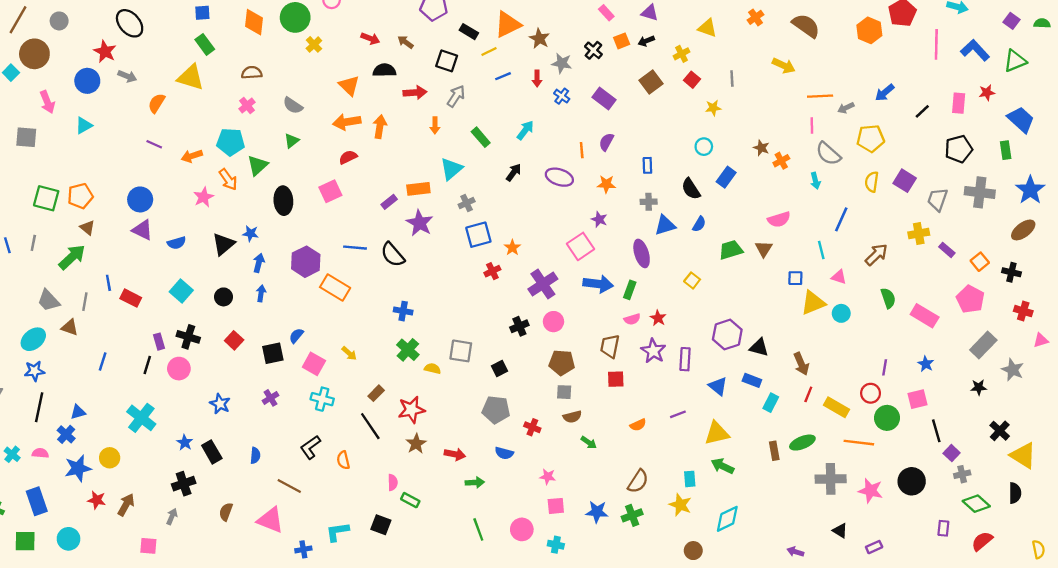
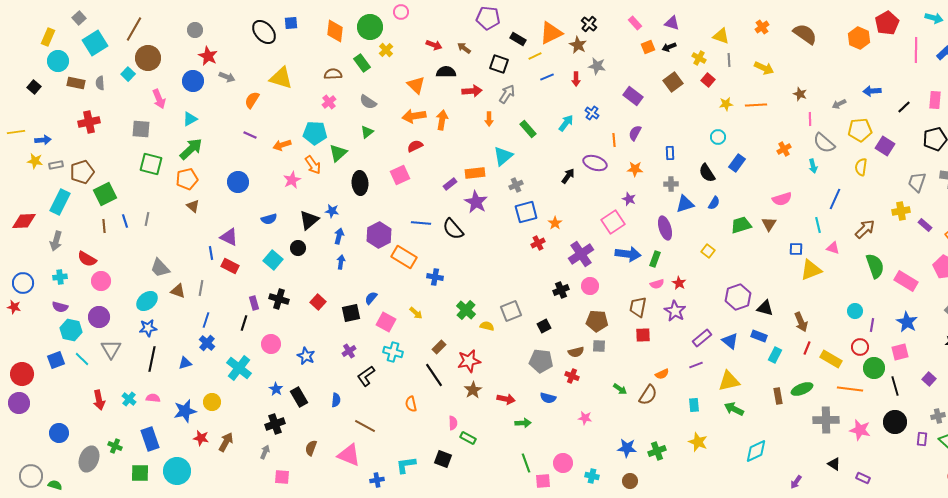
gray circle: (59, 21) -> (195, 30), moved
black ellipse: (130, 23) -> (264, 32), moved
green rectangle: (205, 44) -> (362, 63), moved
black cross: (593, 50) -> (589, 24), moved
yellow cross: (681, 54) -> (699, 58), turned -32
yellow arrow: (784, 66) -> (764, 68), moved
gray line: (732, 78) -> (729, 60), moved
blue arrow: (885, 93) -> (872, 91), turned 36
blue cross: (562, 96) -> (592, 113), moved
orange line: (820, 96) -> (756, 105), moved
brown star: (761, 148) -> (800, 94), moved
black arrow: (514, 172) -> (568, 176), moved
purple square: (905, 181) -> (885, 146), moved
green square: (46, 198) -> (151, 164), moved
purple triangle: (142, 230) -> (229, 237), moved
green arrow: (72, 257) -> (191, 149), moved
black circle: (224, 297) -> (298, 248), moved
green semicircle: (888, 298) -> (875, 266), size x1.4
gray line: (85, 302) -> (201, 288), moved
blue cross: (403, 311) -> (435, 277), moved
cyan circle: (841, 313) -> (855, 311), moved
gray square: (461, 351) -> (511, 311), turned -30
purple rectangle: (685, 359) -> (702, 338), moved, turned 48
blue star: (926, 364) -> (907, 322), size x1.5
pink circle: (179, 369) -> (271, 344), moved
brown semicircle: (572, 417) -> (576, 352), moved
black line: (936, 431) -> (895, 386), moved
blue cross: (66, 434) -> (207, 343), moved
black L-shape: (310, 447) -> (366, 376), moved
purple square: (952, 453) -> (929, 379), moved
cyan rectangle: (690, 479) -> (694, 405), moved
brown semicircle: (638, 481) -> (648, 395), moved
pink square: (556, 506) -> (543, 481), moved
cyan diamond: (727, 519) -> (756, 451), moved
purple rectangle: (943, 528) -> (922, 439), moved
cyan circle: (69, 539) -> (177, 471), size x1.4
pink square: (148, 546) -> (282, 477), moved
purple rectangle: (874, 547) -> (863, 478), turned 48
brown circle: (693, 551) -> (630, 481), moved
purple arrow: (795, 552) -> (796, 482), turned -72

